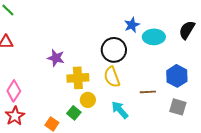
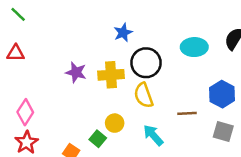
blue star: (132, 25) -> (123, 33), moved
yellow cross: (78, 78) -> (111, 75), moved

